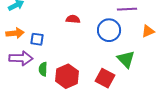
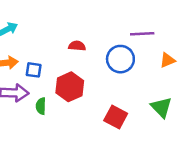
green triangle: (126, 59) -> (161, 107), moved
red hexagon: (67, 76) -> (70, 87), moved

